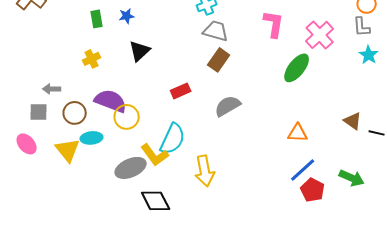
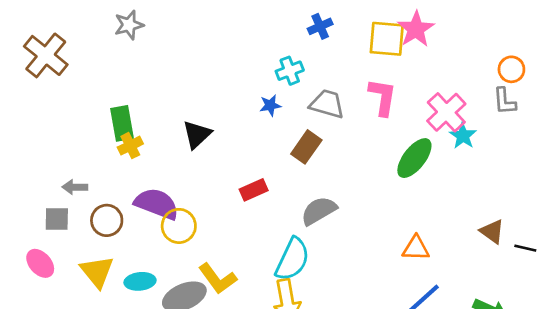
blue star: (127, 16) -> (270, 105), moved
green rectangle: (97, 19) -> (122, 123), moved, size x1.4
gray trapezoid: (216, 31) -> (327, 104), moved
cyan star: (369, 55) -> (463, 136), moved
cyan ellipse: (92, 138) -> (140, 281), moved
cyan semicircle: (173, 139) -> (292, 259), moved

